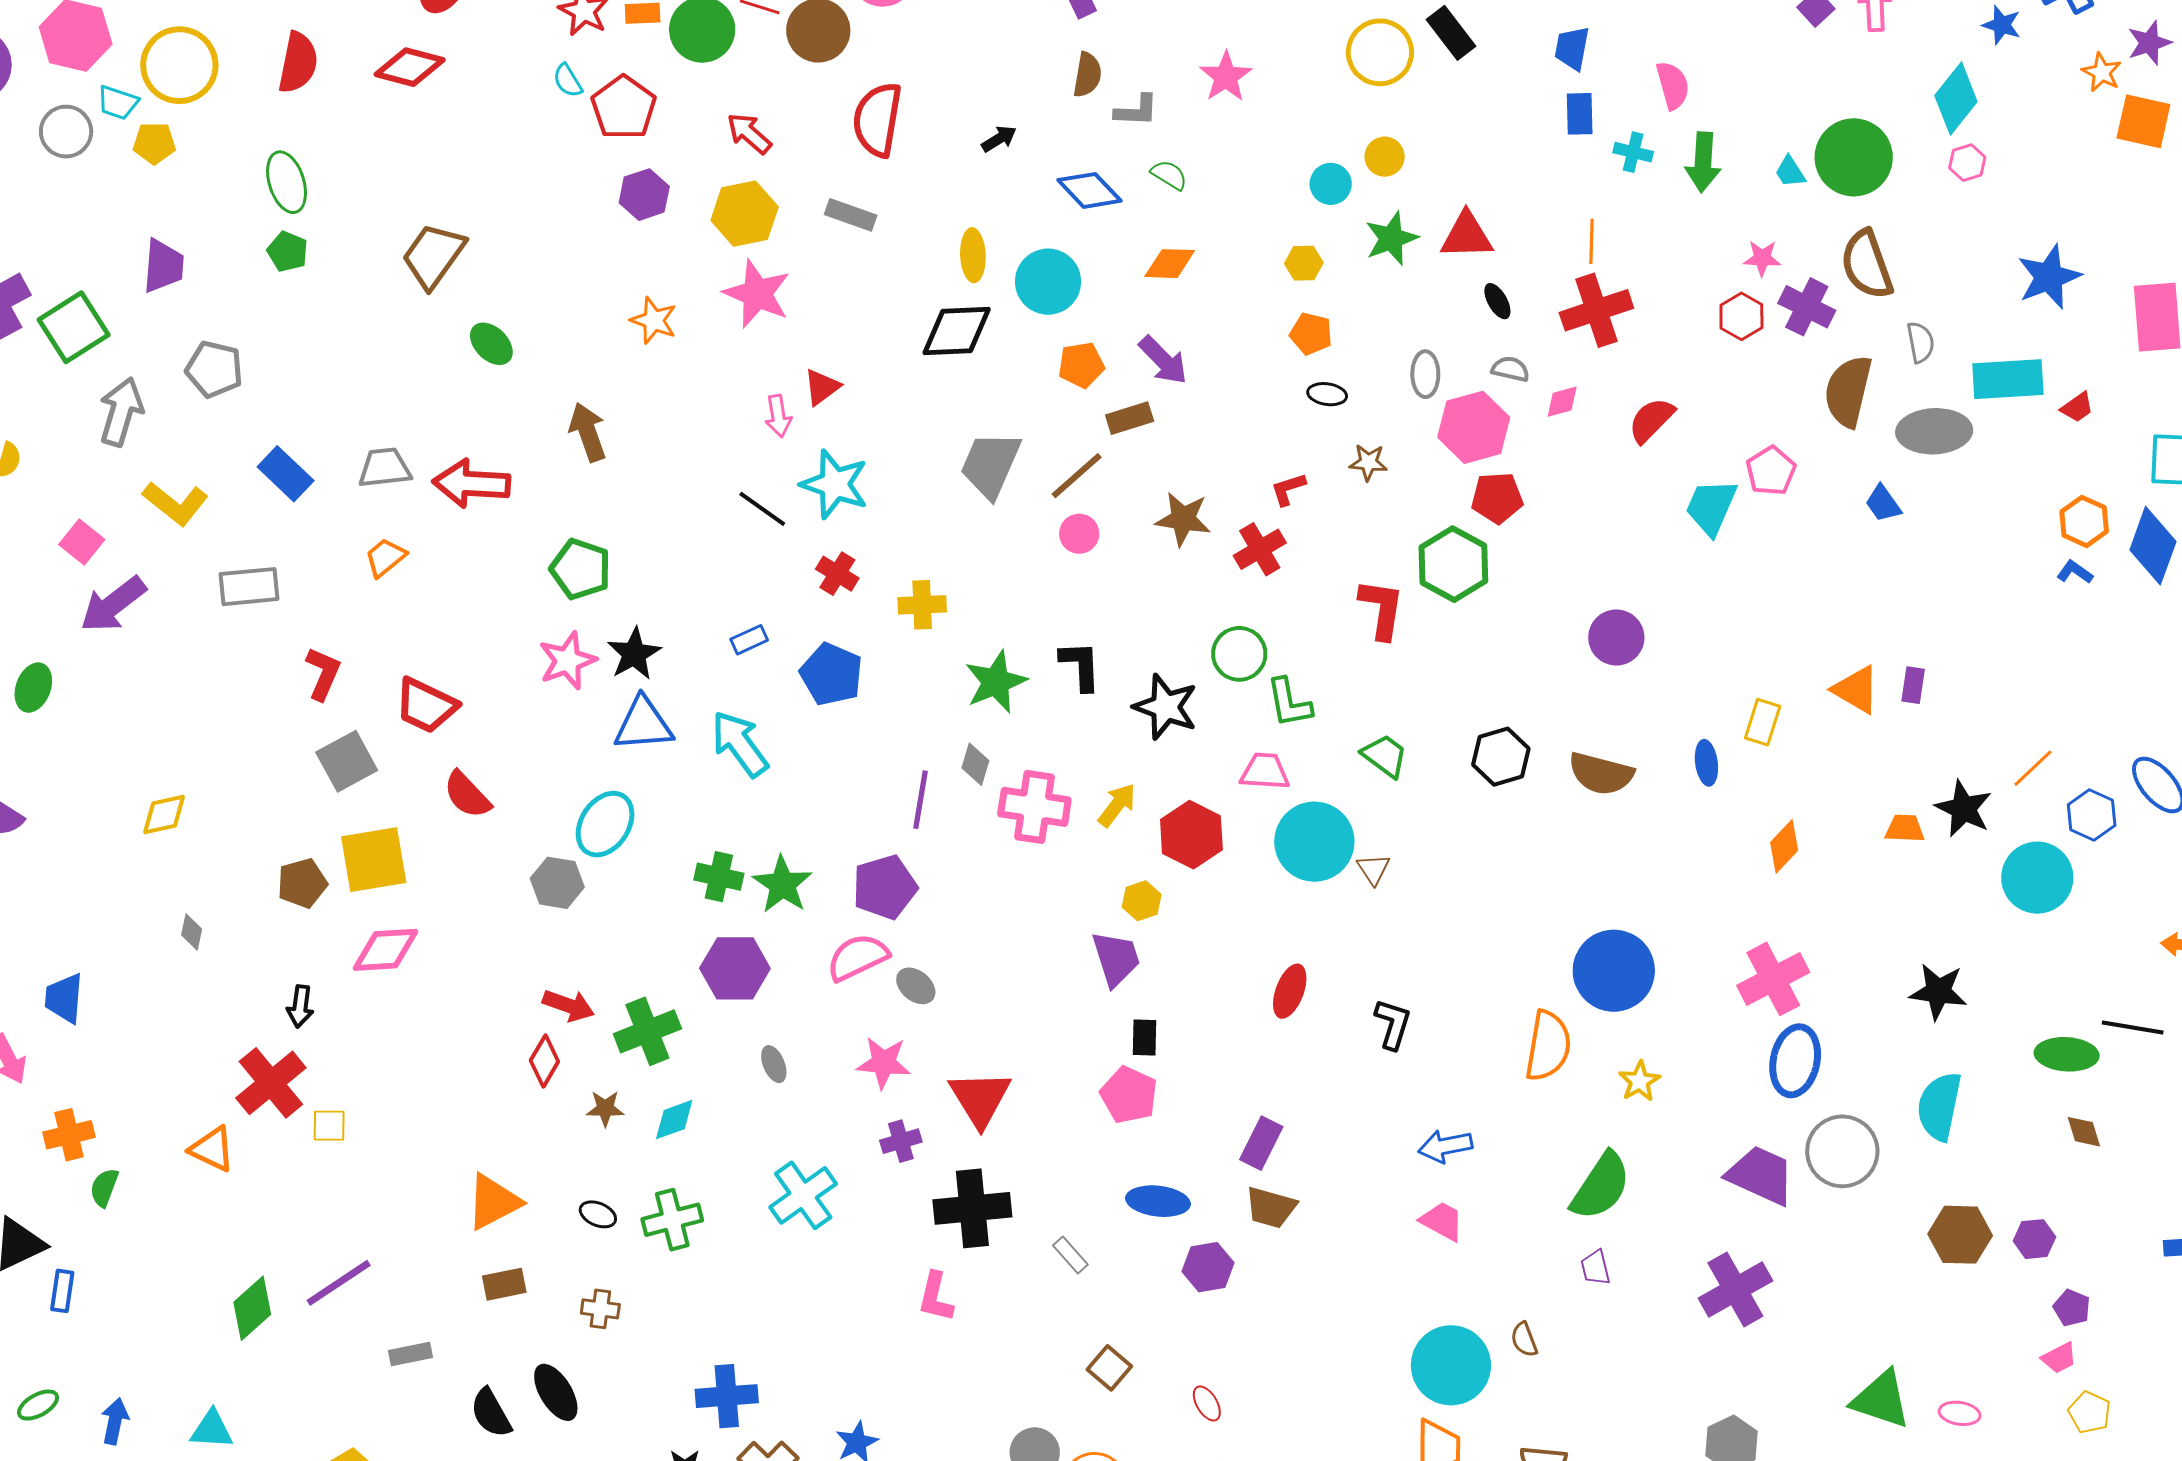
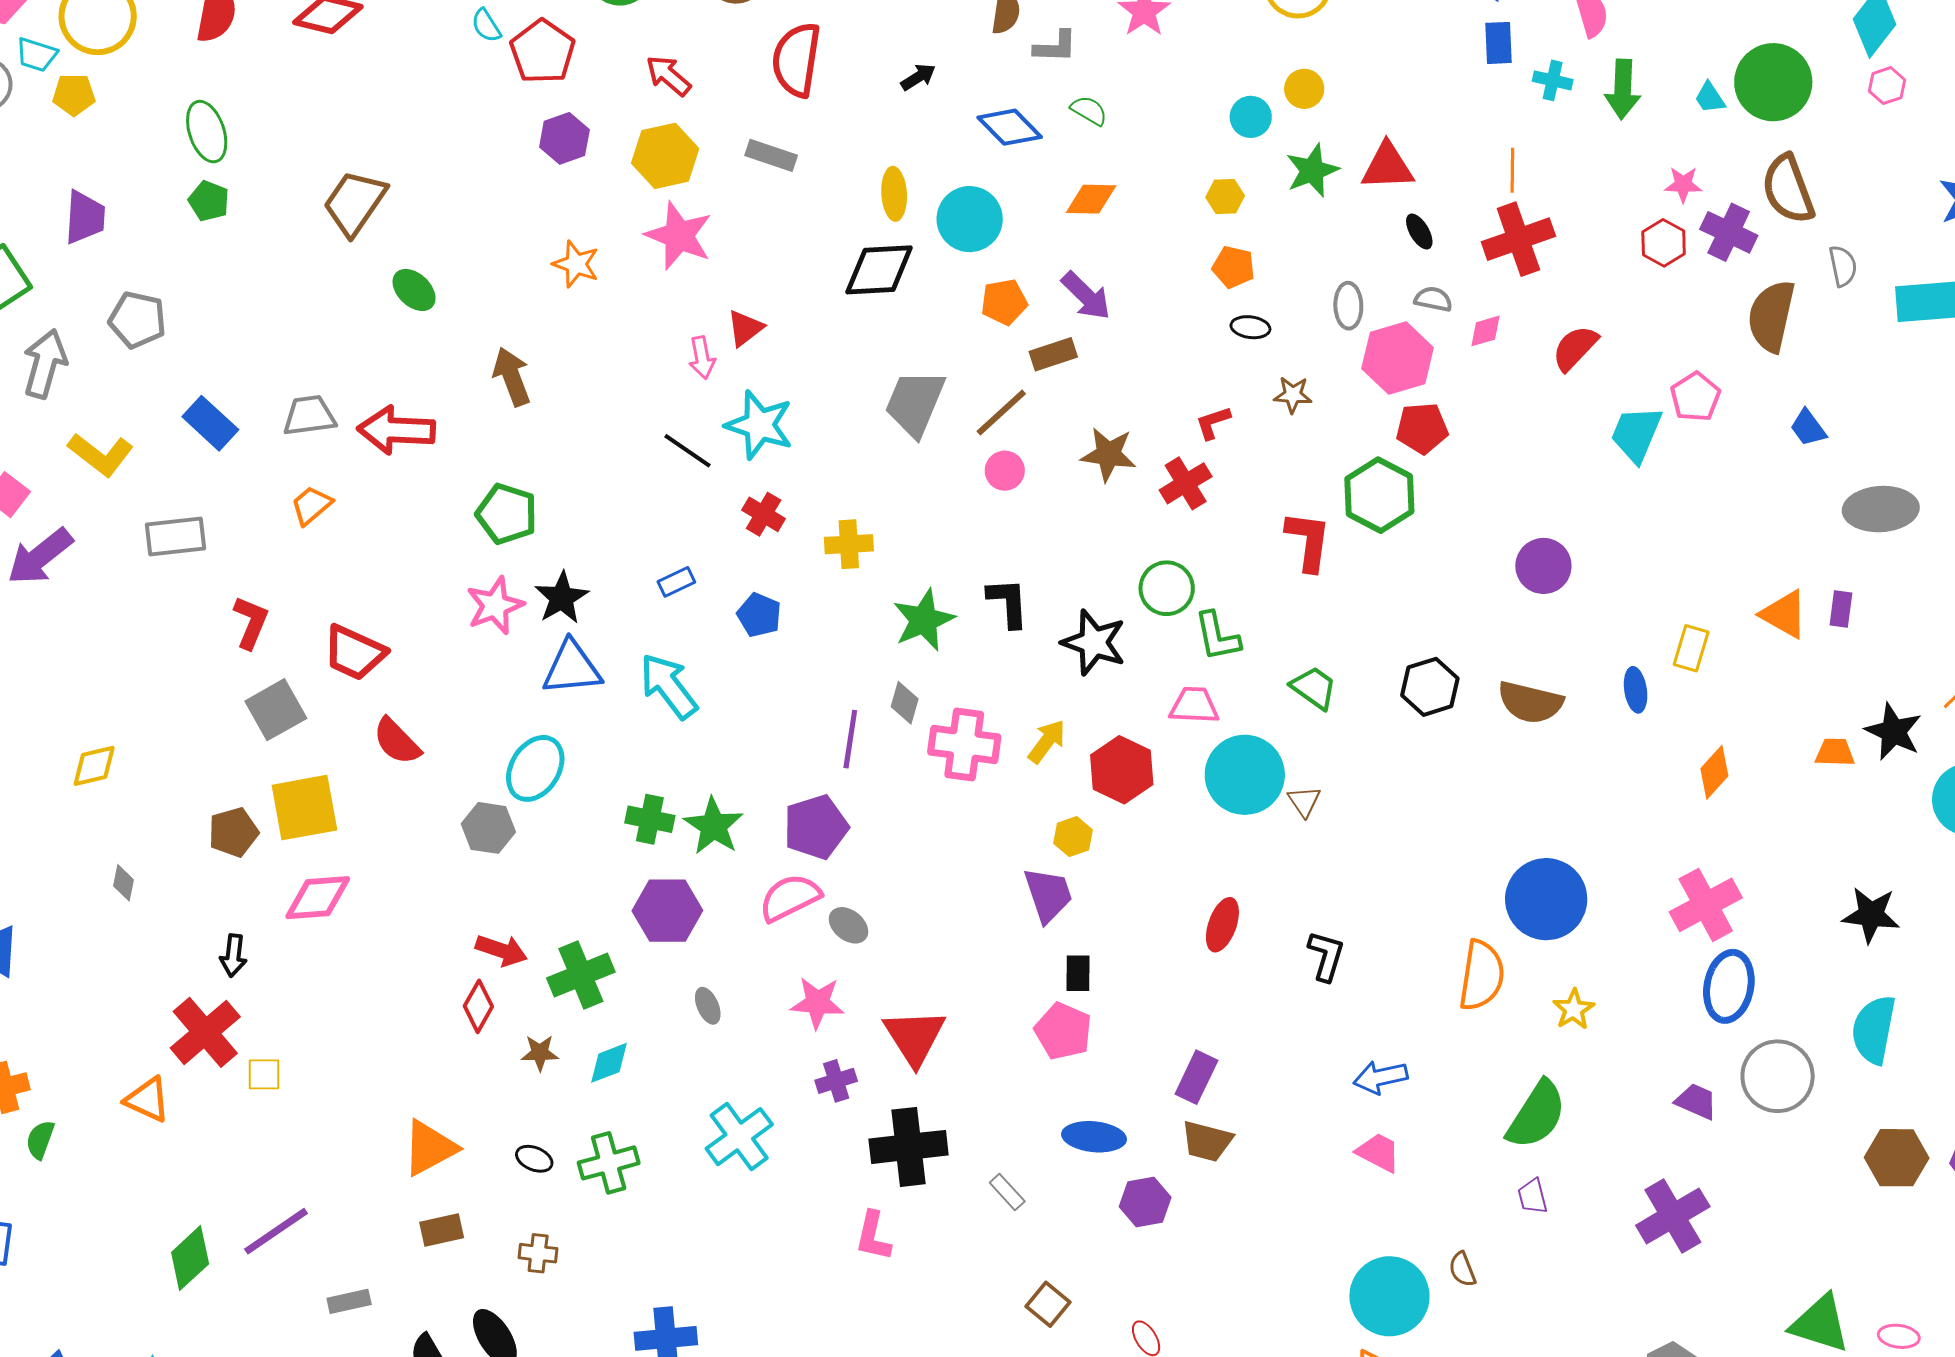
gray ellipse: (1934, 431) -> (1881, 509), moved
blue pentagon: (831, 674) -> (759, 615), size x0.7
purple trapezoid: (1761, 1175) -> (1696, 1101), size x0.6

